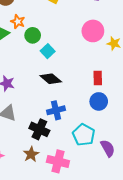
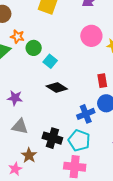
blue cross: (56, 110) -> (86, 114), moved
cyan pentagon: (84, 135) -> (79, 140), moved
brown star: (31, 154) -> (29, 155), moved

